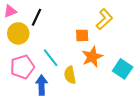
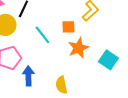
cyan line: (51, 58) -> (42, 35), moved
yellow semicircle: (70, 75) -> (61, 85), moved

